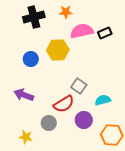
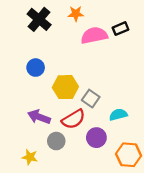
black cross: (34, 17) -> (39, 19), turned -35
black rectangle: (105, 33) -> (121, 29), moved
yellow hexagon: (58, 50) -> (65, 87), moved
purple arrow: (24, 95) -> (39, 117), moved

